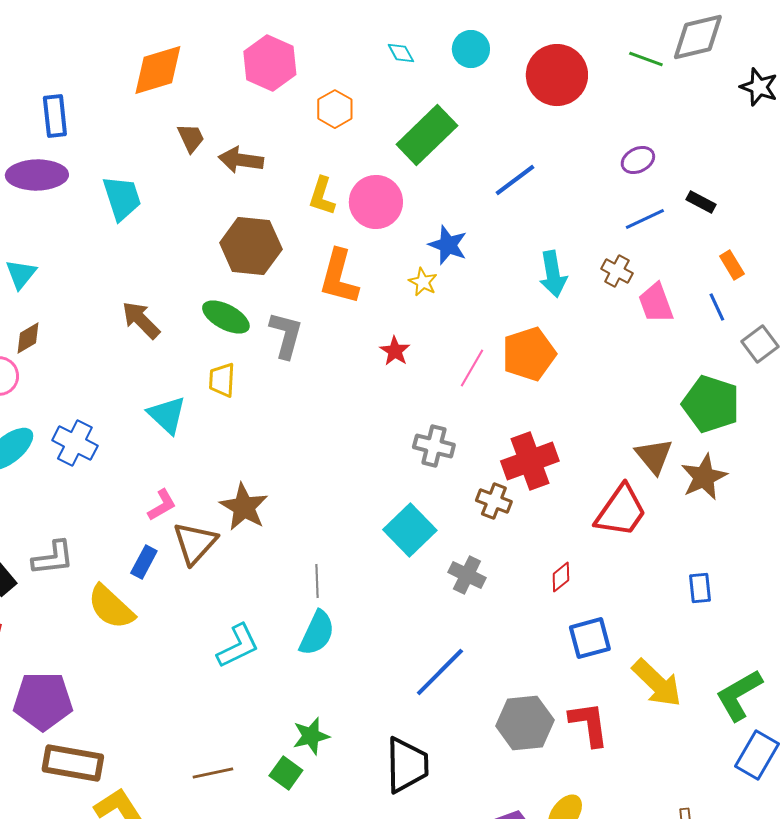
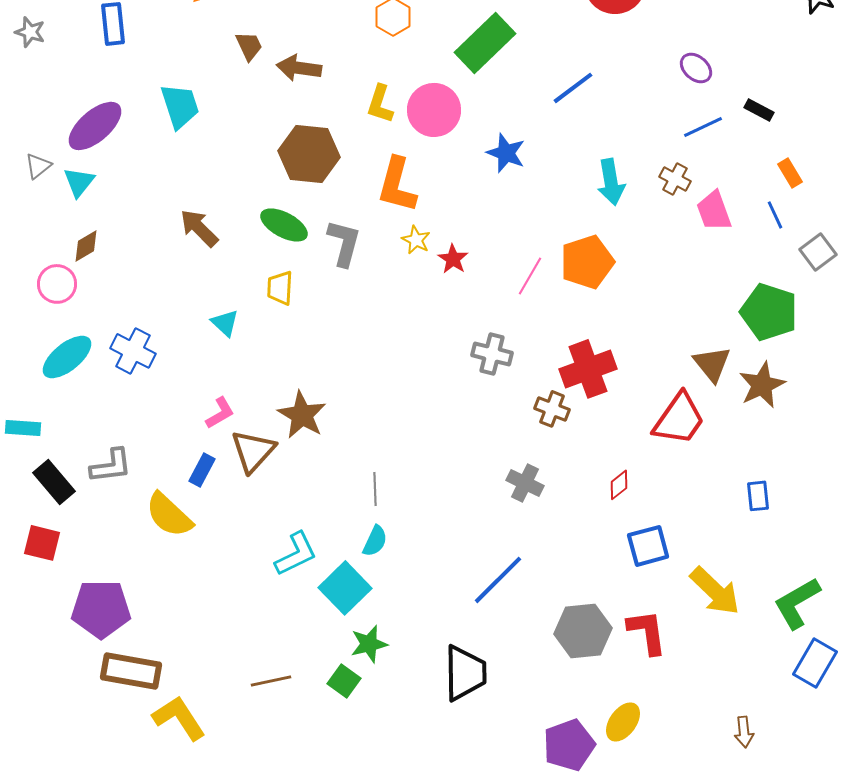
purple ellipse: (638, 160) -> (696, 68), turned 68
purple ellipse: (37, 175) -> (95, 126), moved, turned -40
yellow star: (423, 282) -> (416, 240), moved
cyan triangle: (167, 415) -> (225, 323), size x0.7
cyan square: (410, 530) -> (345, 588), moved
cyan semicircle: (317, 633) -> (375, 541), size x0.7

